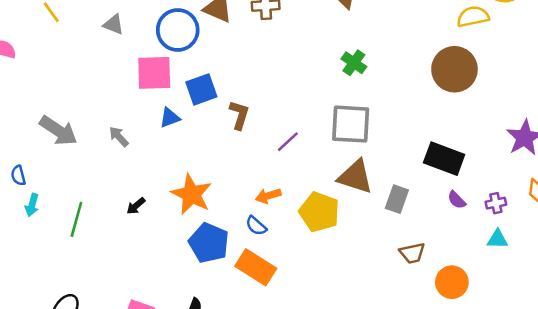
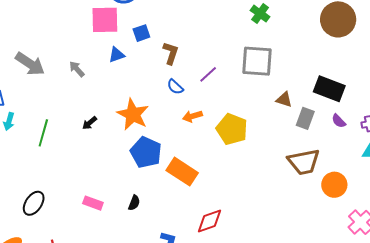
blue square: (201, 89) -> (141, 33), size x0.7
brown triangle: (355, 177) -> (284, 100), moved, size x0.6
gray rectangle: (397, 199) -> (305, 118), moved
blue semicircle: (256, 226) -> (175, 87), moved
brown trapezoid: (412, 253) -> (304, 162), size x1.6

